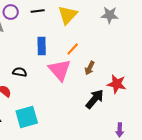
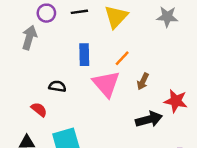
black arrow: (95, 99) -> (149, 119), turned 35

